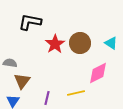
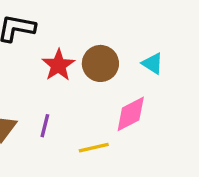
purple line: (47, 98) -> (45, 126), moved

